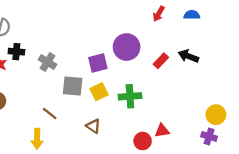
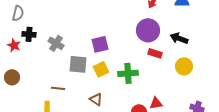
purple circle: (127, 47) -> (148, 30), moved
red rectangle: (161, 61) -> (155, 53), moved, turned 64
brown line: (50, 114) -> (58, 88), turned -32
yellow circle: (216, 115) -> (184, 66), moved

